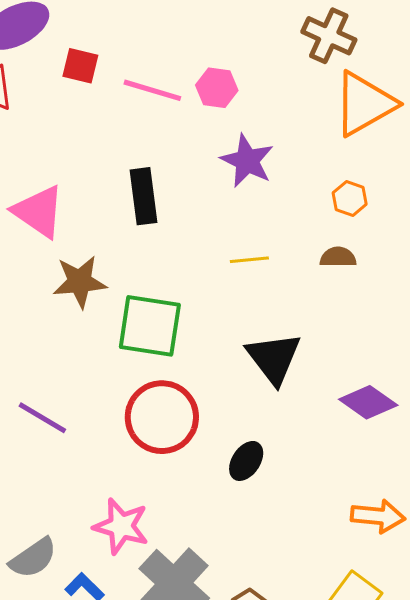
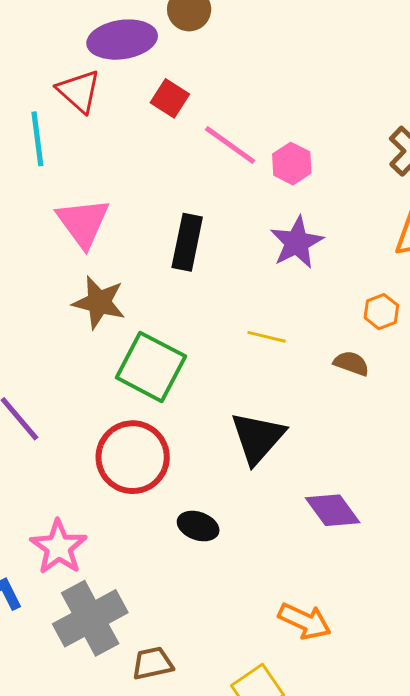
black ellipse: (246, 461) -> (198, 526), turned 57

